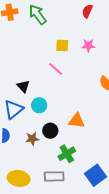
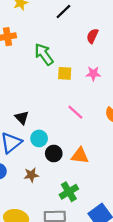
green arrow: (38, 14) -> (44, 54), moved
pink line: (55, 69) -> (75, 112), moved
black circle: (50, 131) -> (54, 153), moved

